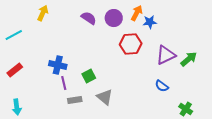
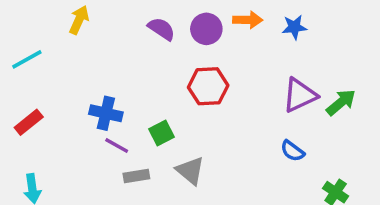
orange arrow: (137, 13) -> (248, 20), turned 63
blue star: (150, 22) -> (294, 27), moved
red hexagon: (131, 44) -> (208, 86), moved
purple line: (64, 83) -> (117, 146), turned -48

